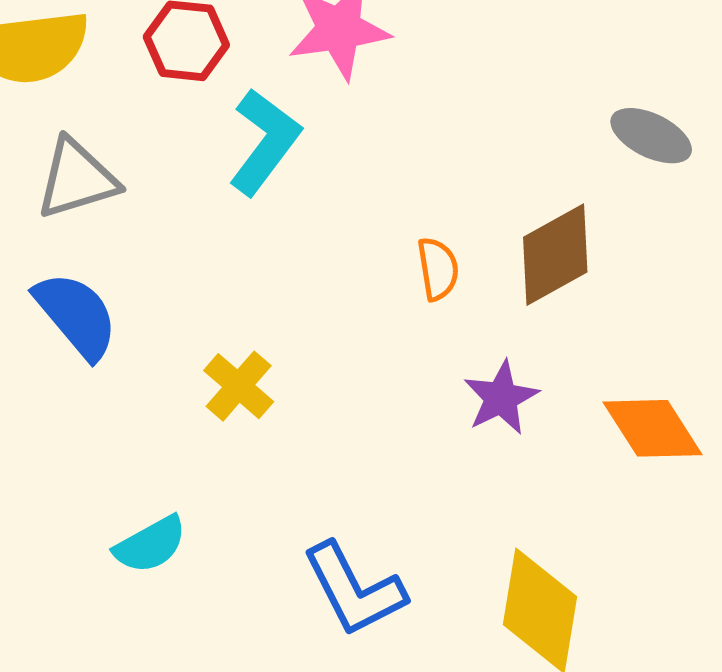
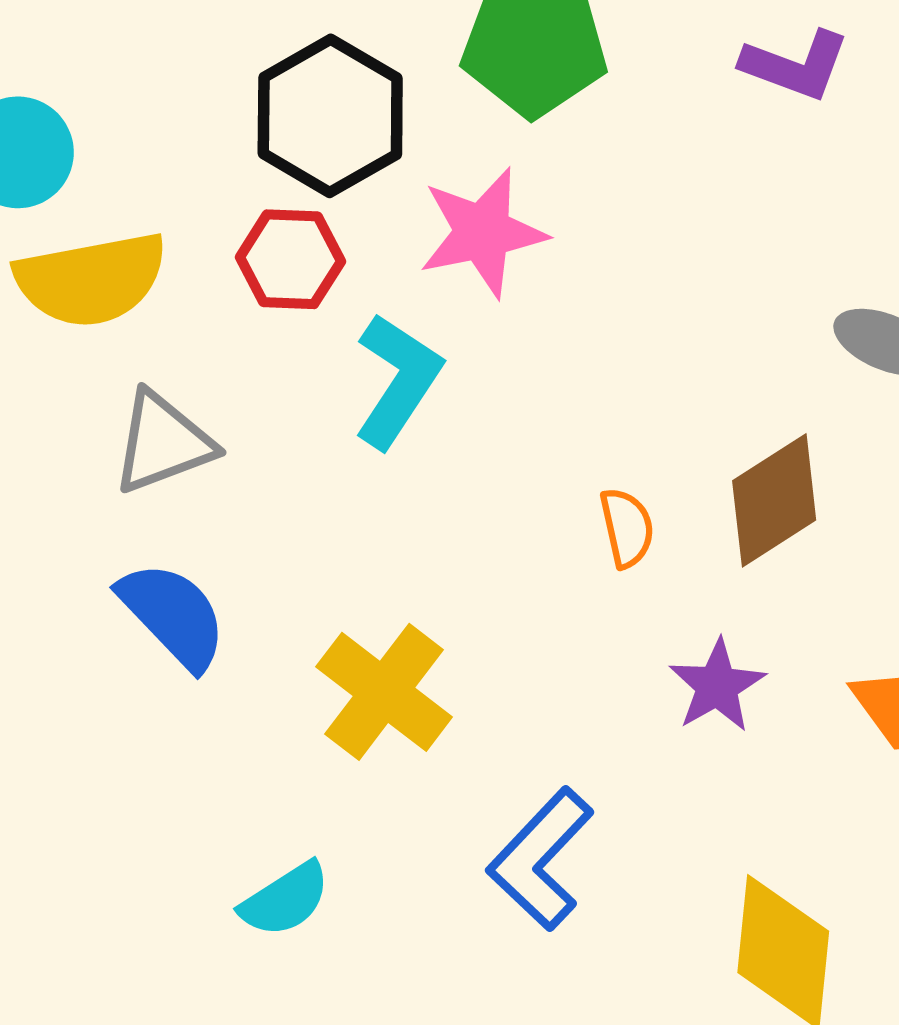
yellow cross: (239, 386) -> (384, 692), size x1.5
blue L-shape: (354, 589) -> (541, 859), moved, turned 74

